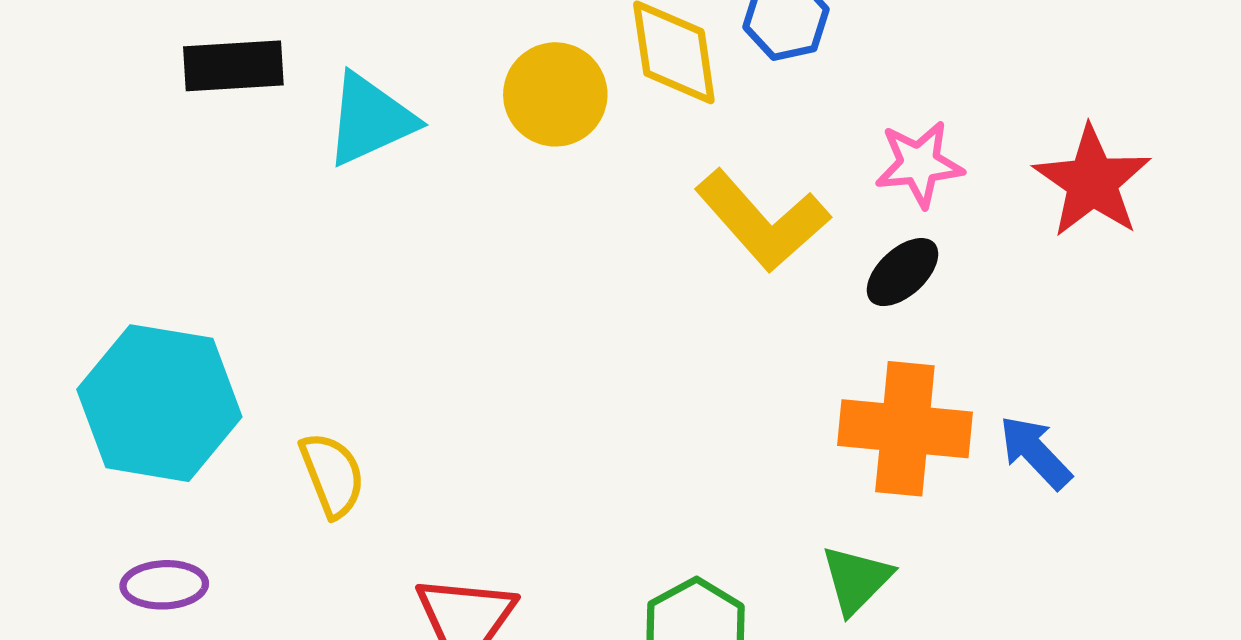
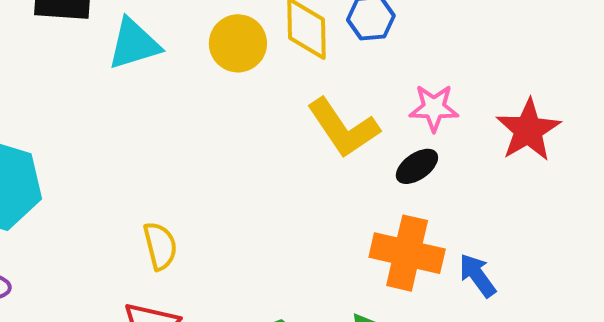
yellow semicircle: (332, 475) -> (160, 246), moved

